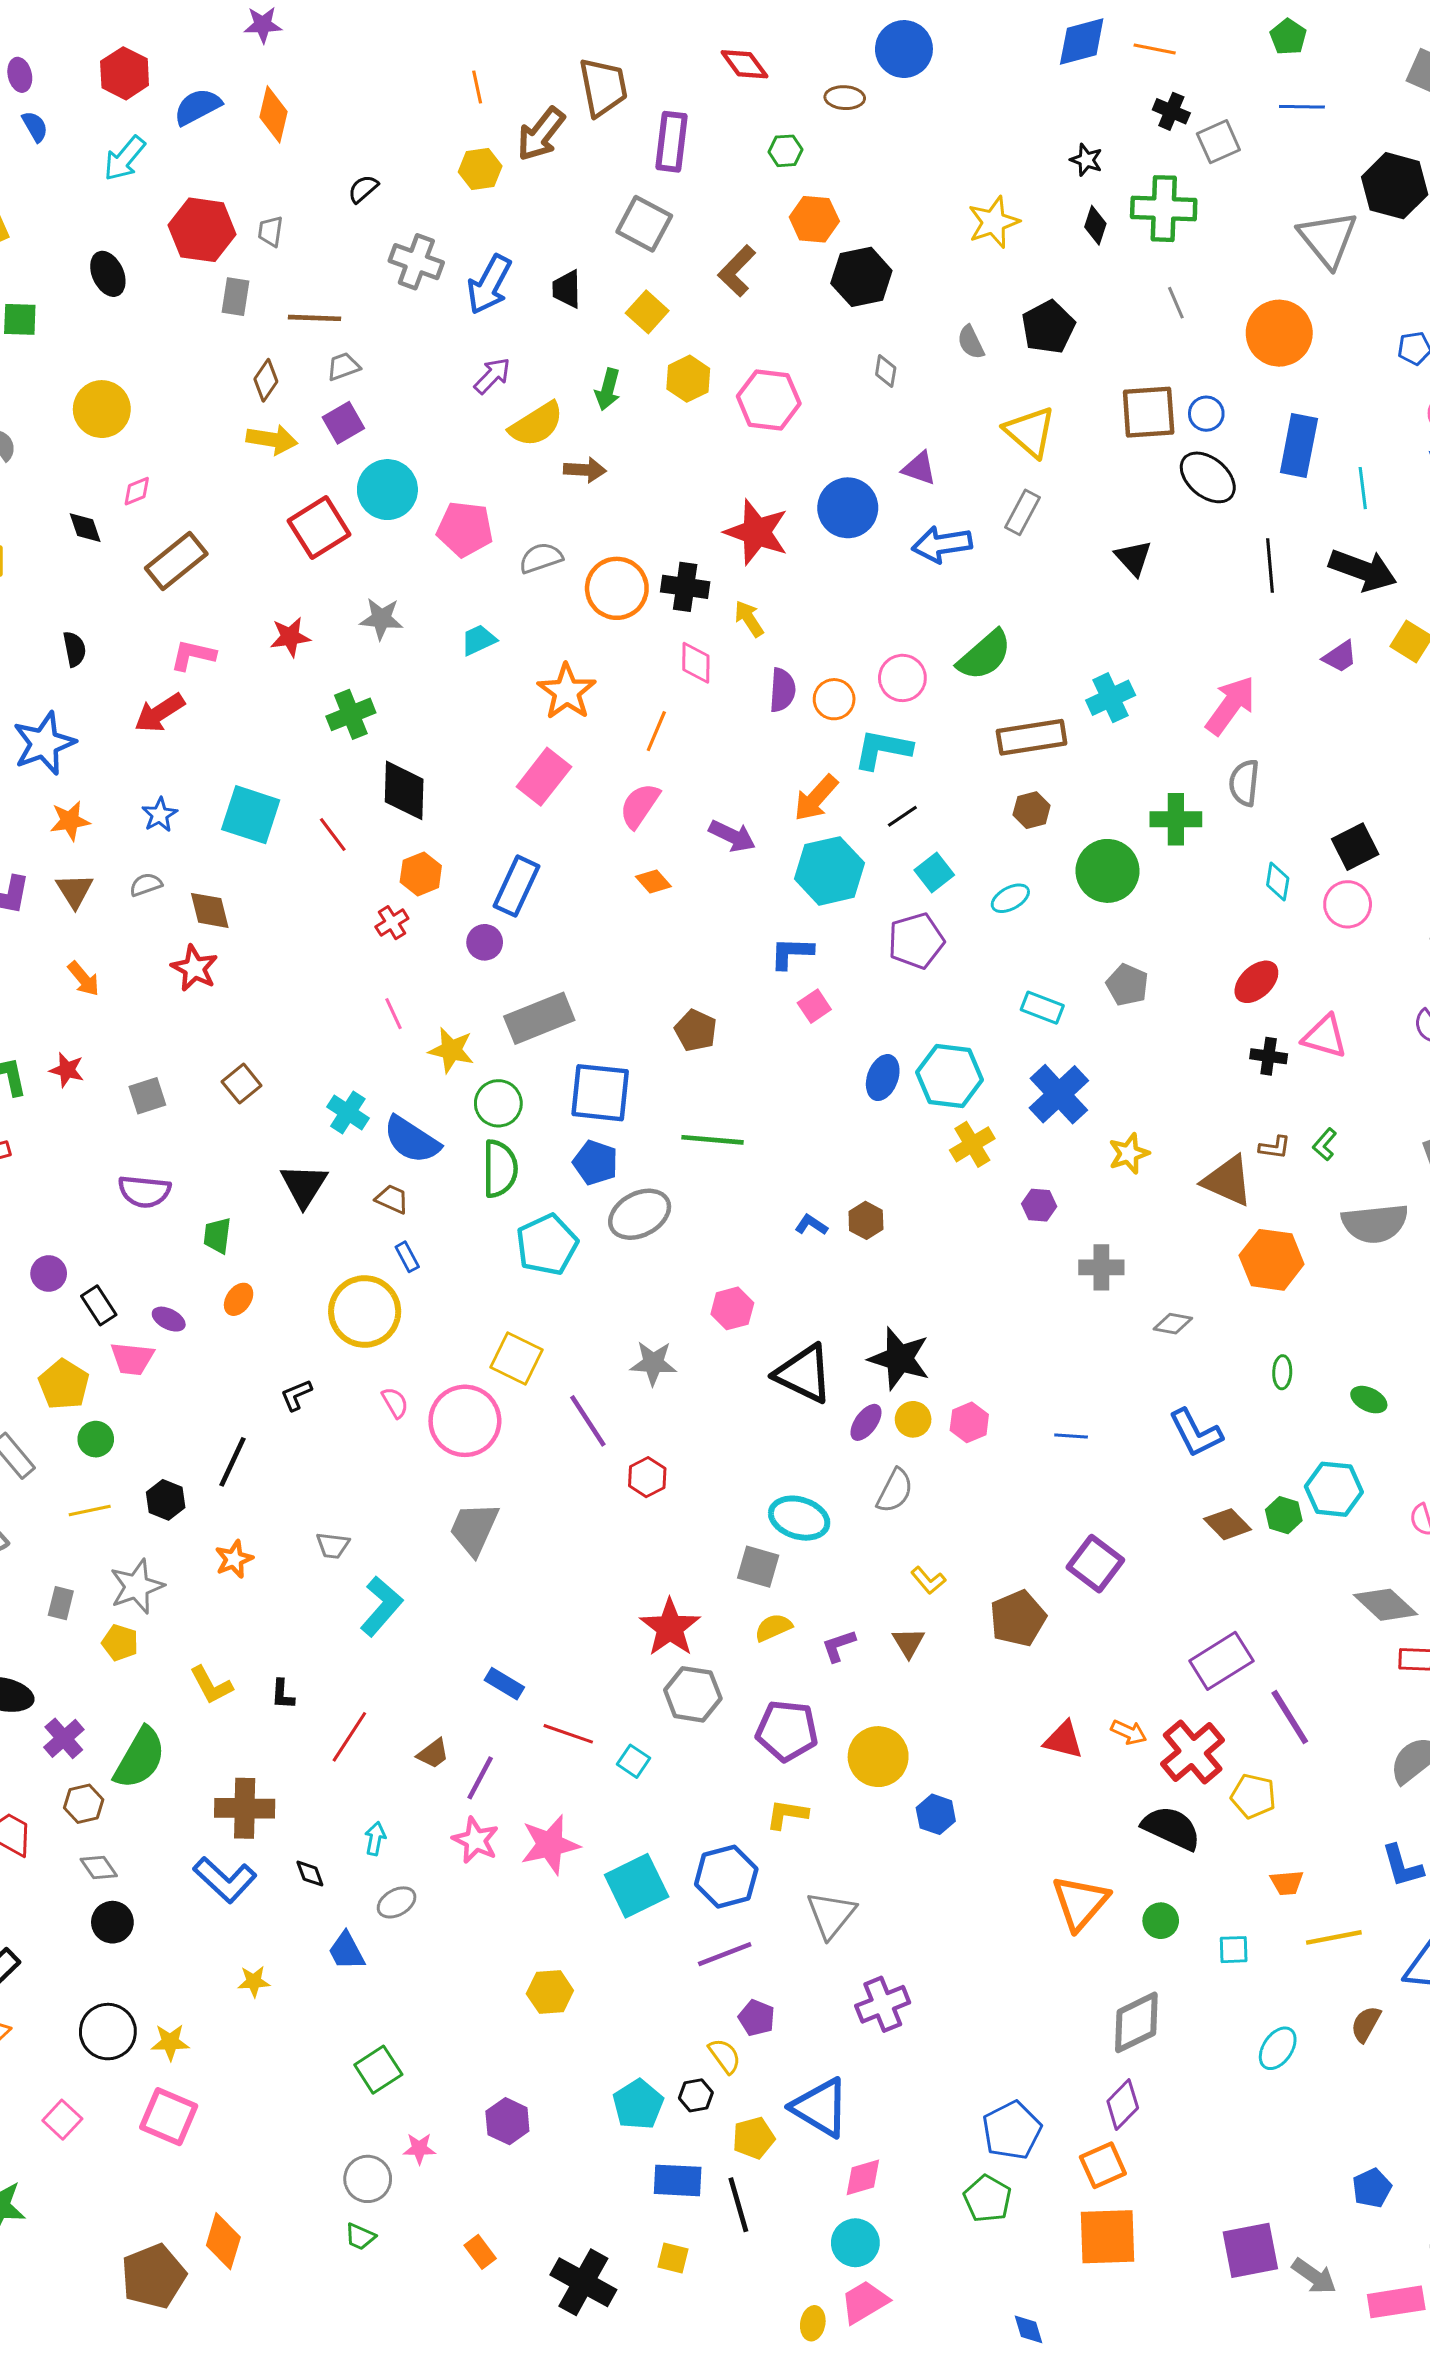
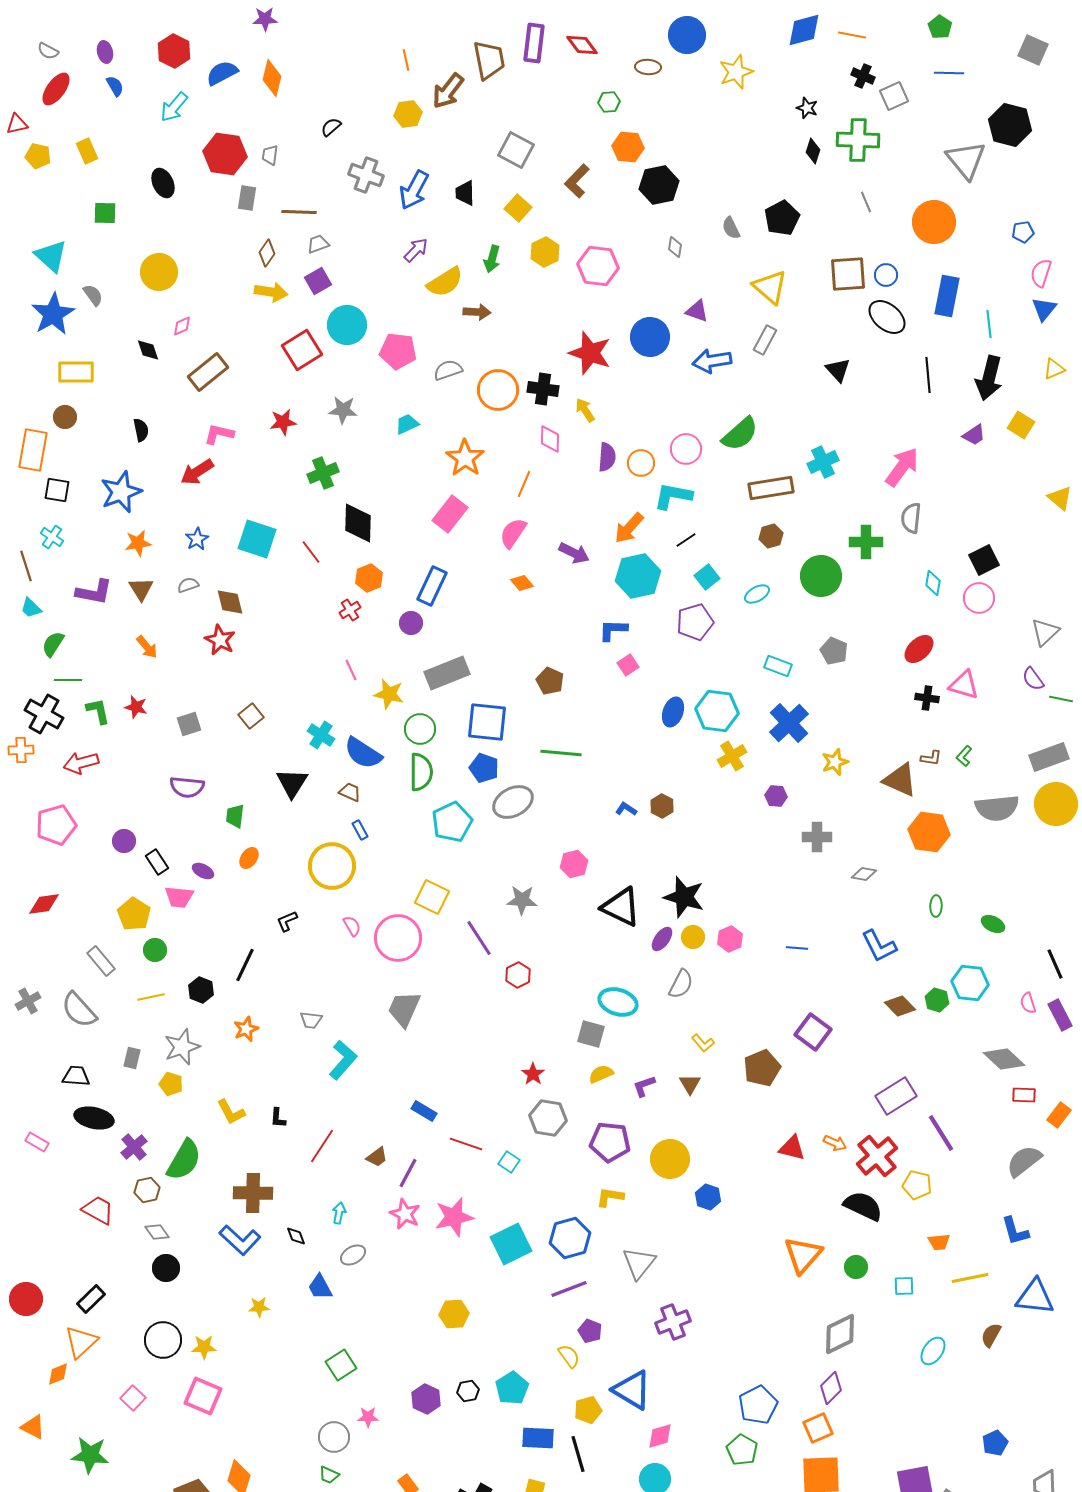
purple rectangle: (672, 142) -> (534, 43), moved
yellow star: (994, 222) -> (736, 72), moved
black arrow: (1363, 570) -> (989, 378), turned 84
red star: (670, 1627) -> (533, 1074), size x0.6
black hexagon: (696, 2095) -> (468, 1391), moved

